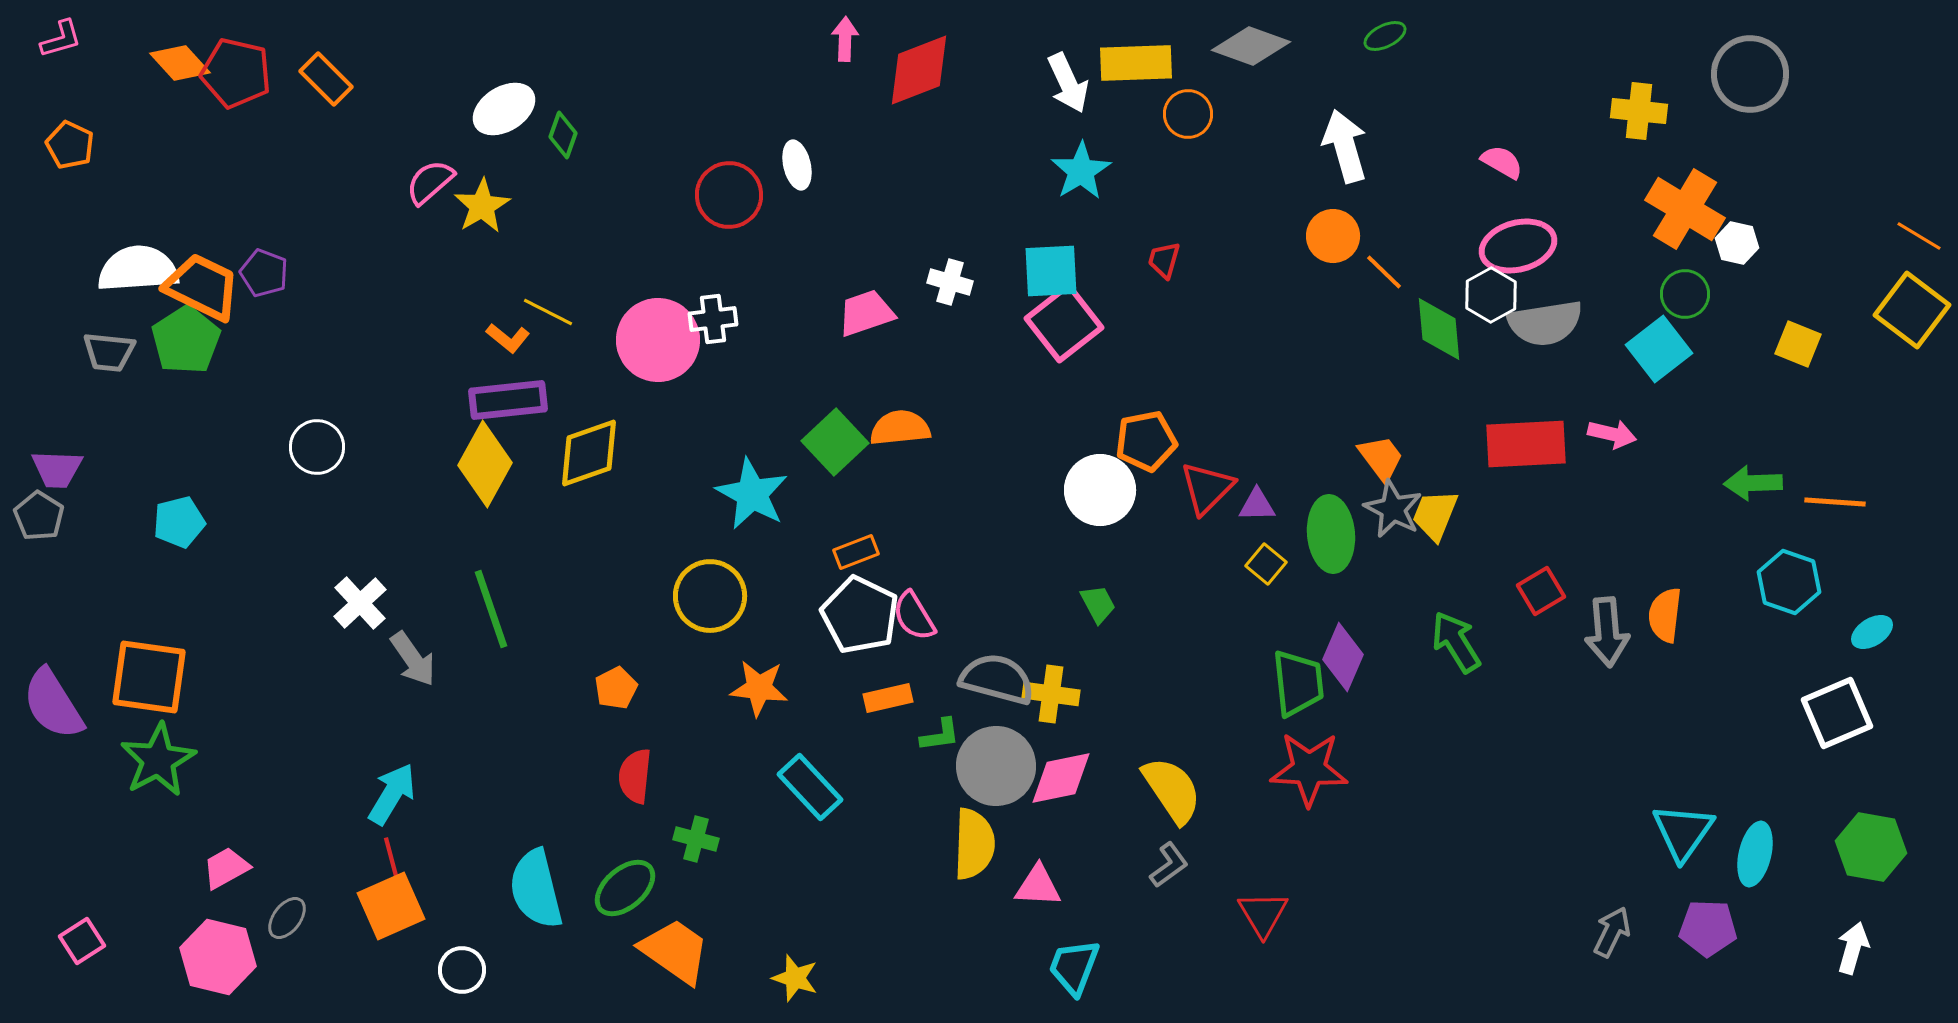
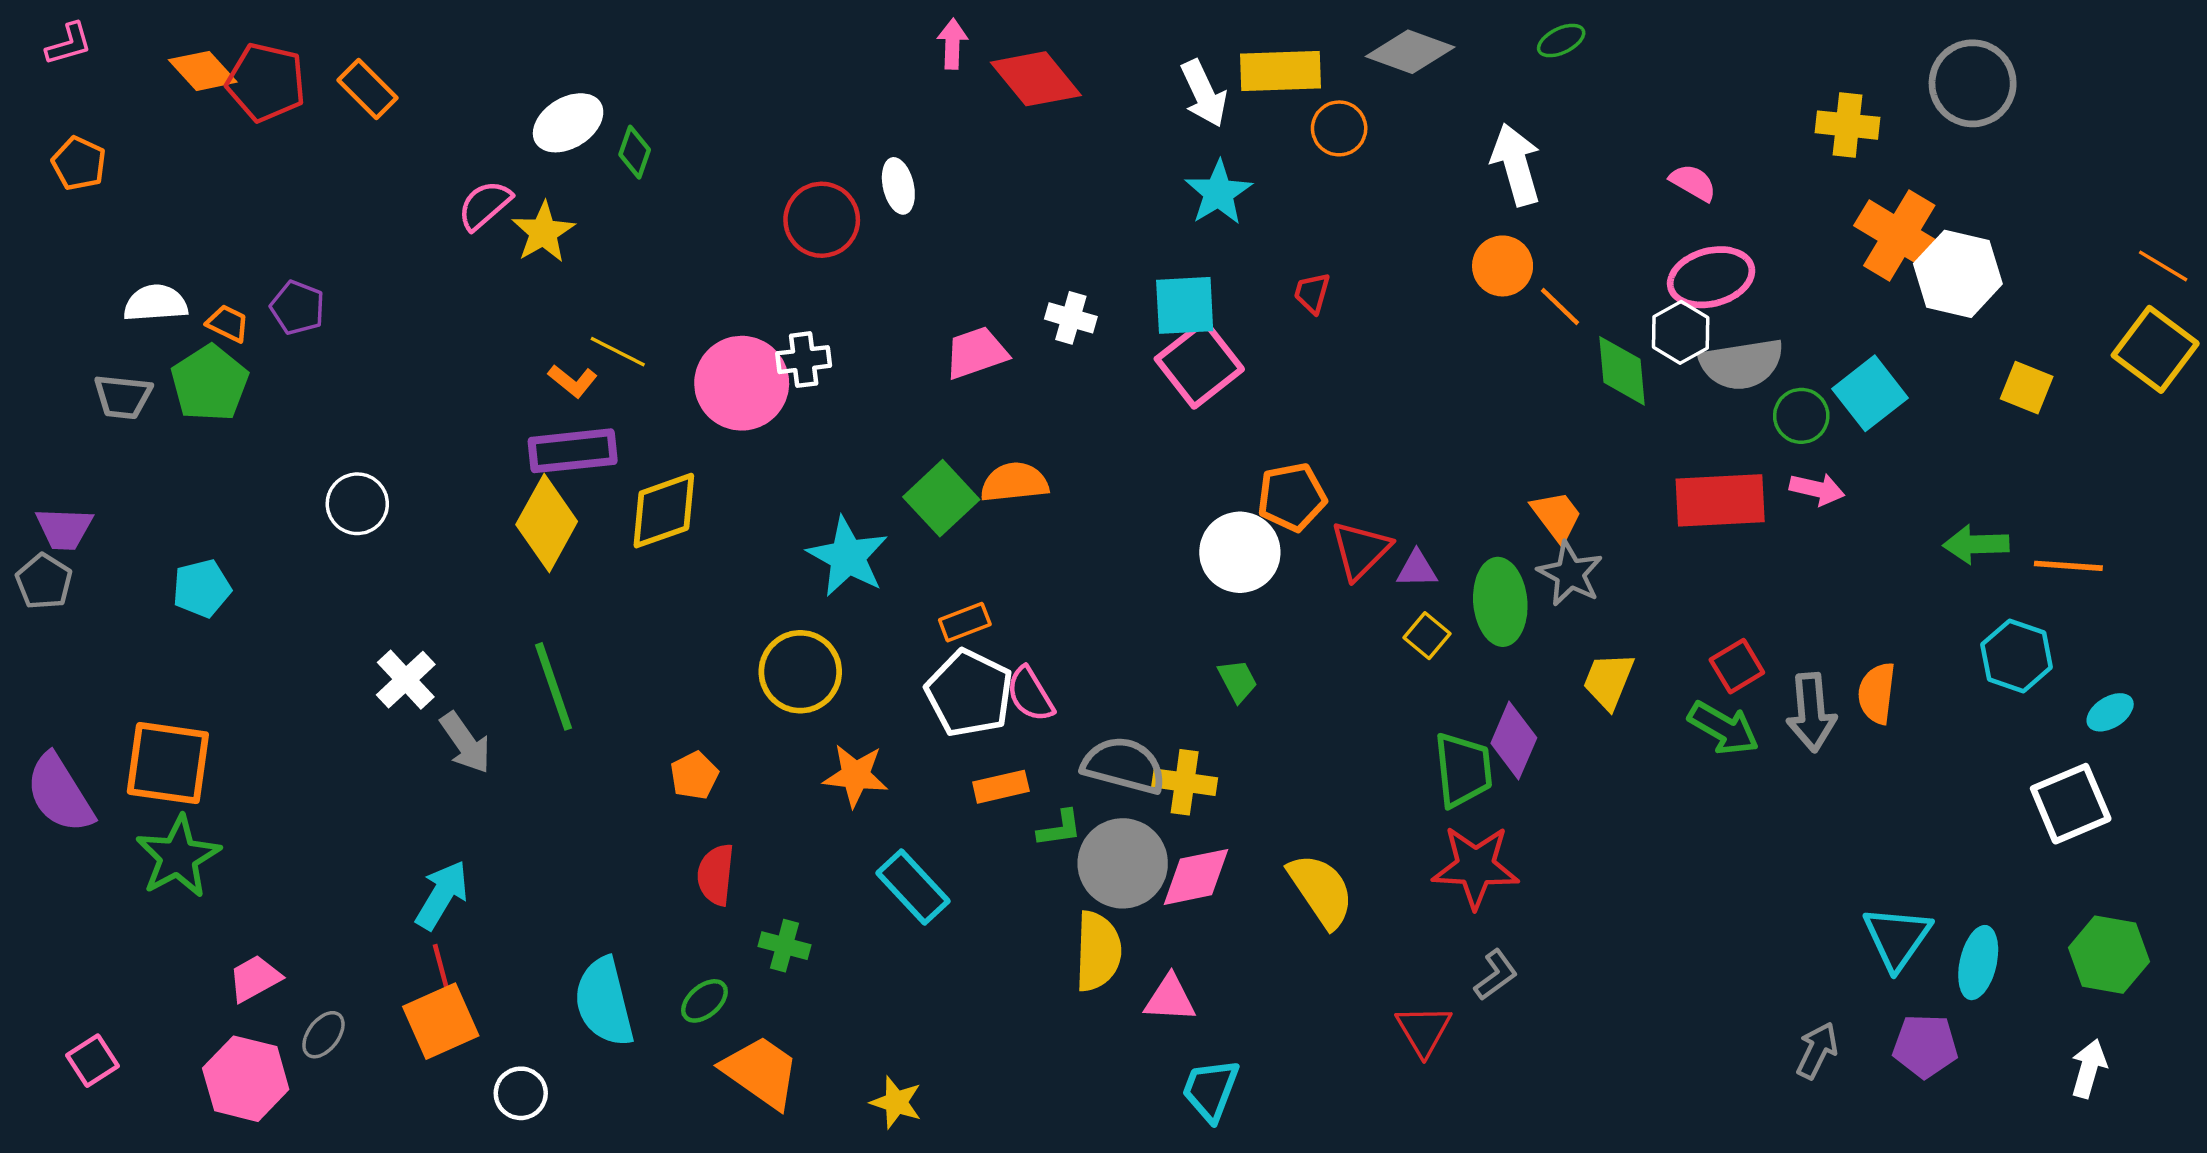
red diamond: (919, 70) -> (1036, 79), turned 72
white hexagon: (1737, 243) -> (1958, 274), size x1.8
white semicircle: (138, 269) -> (156, 303), size x0.7
orange trapezoid: (202, 287) -> (228, 323), size x0.5
green circle: (1685, 294) -> (1801, 416), moved
yellow trapezoid: (1435, 515) -> (1608, 681), moved
green arrow: (1456, 642) -> (1723, 728), moved, turned 152
gray L-shape: (1169, 865) -> (1496, 975), moved
green ellipse: (625, 888) -> (704, 1001), size x0.7

